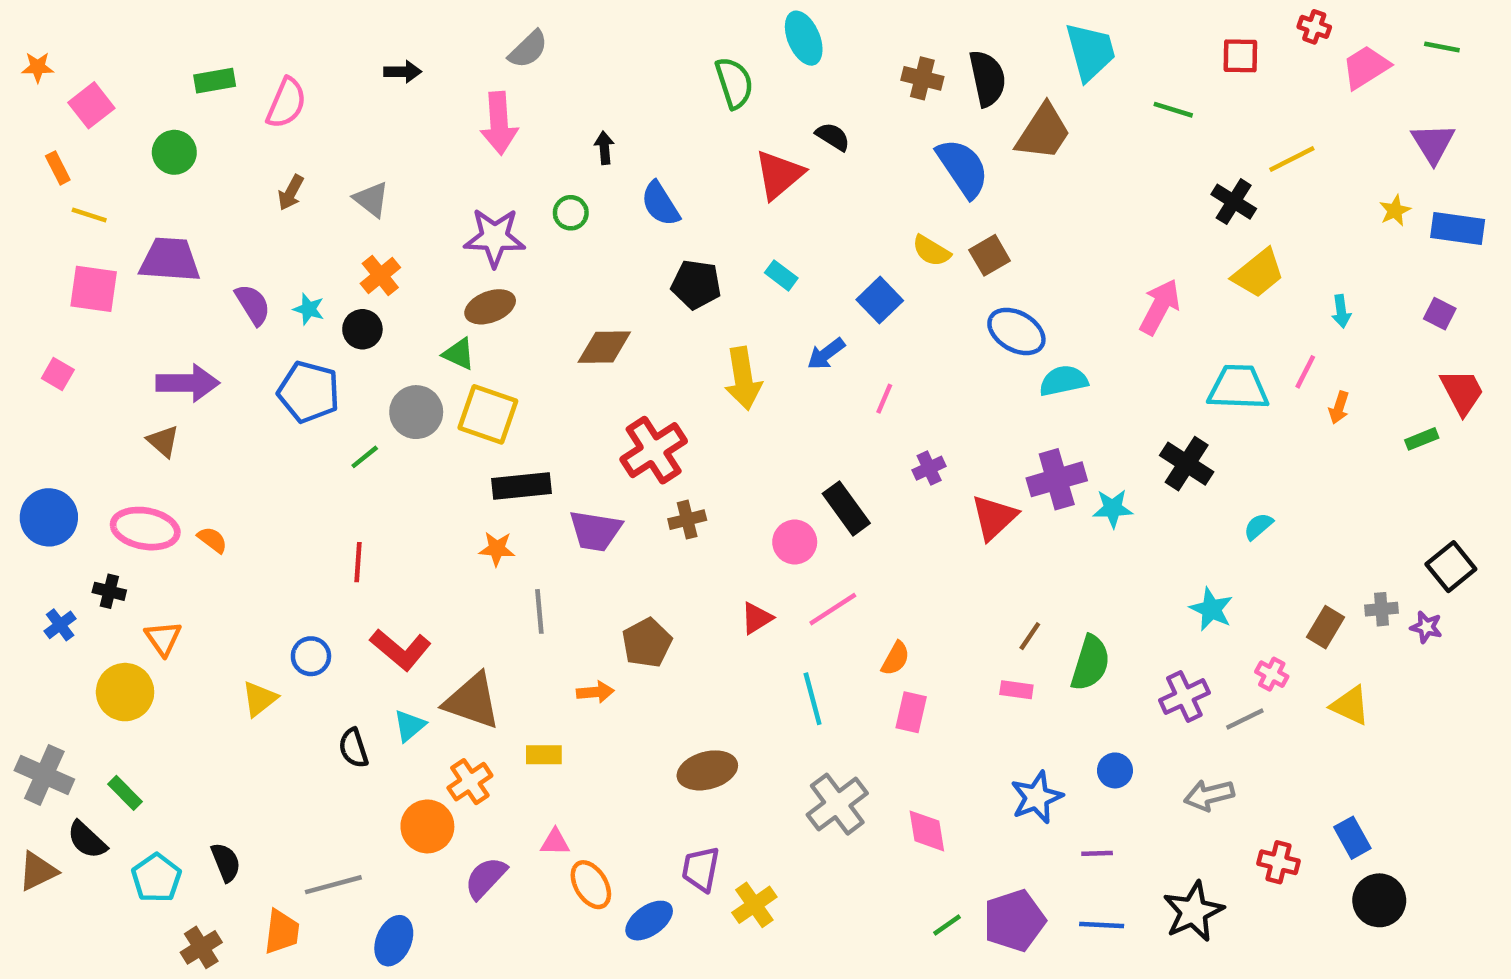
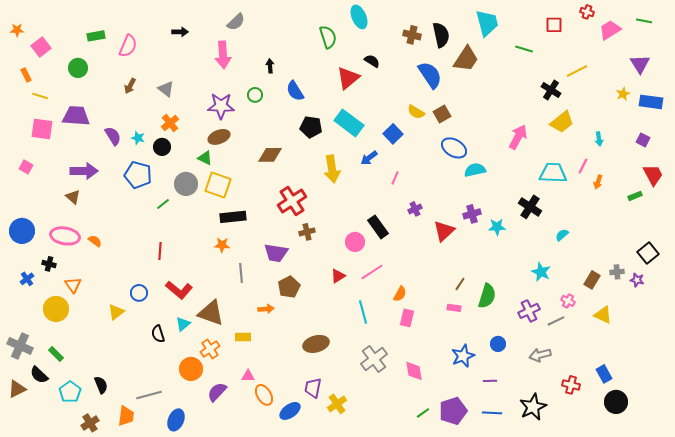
cyan rectangle: (781, 275) -> (349, 123), size x2.0
purple cross: (1057, 479) -> (472, 214), size x0.7
purple trapezoid: (595, 531) -> (276, 253), moved

